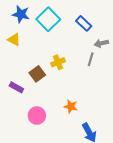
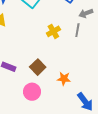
yellow cross: (58, 62) -> (53, 31), moved
brown square: (37, 74) -> (38, 67), moved

